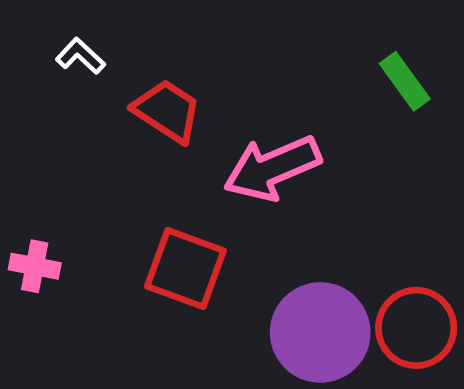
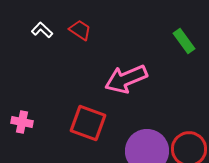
red trapezoid: (167, 111) -> (80, 30), moved, size x0.7

